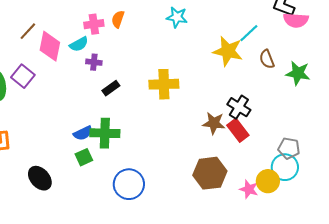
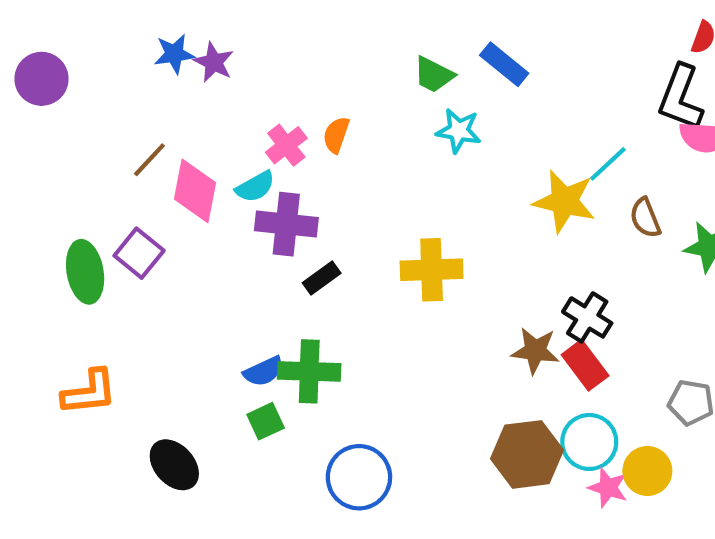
pink cross: (94, 24) -> (286, 145), turned -30
purple cross: (94, 62) -> (286, 224), size x1.8
cyan circle: (285, 167) -> (589, 442), moved

